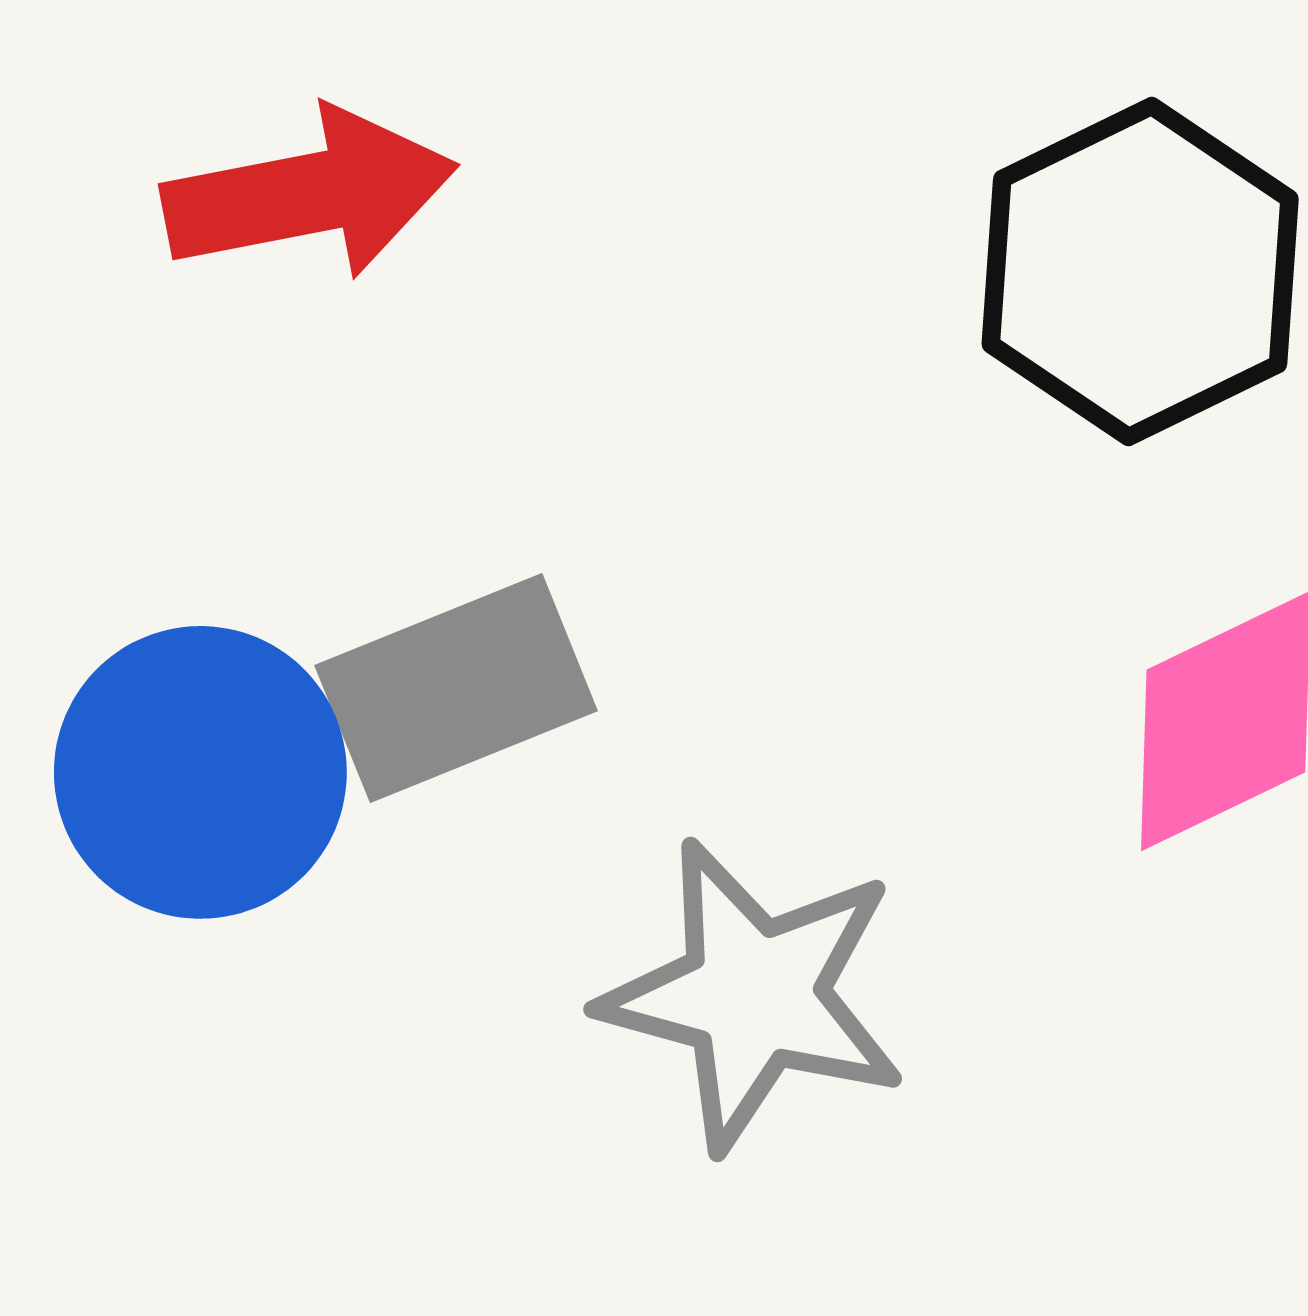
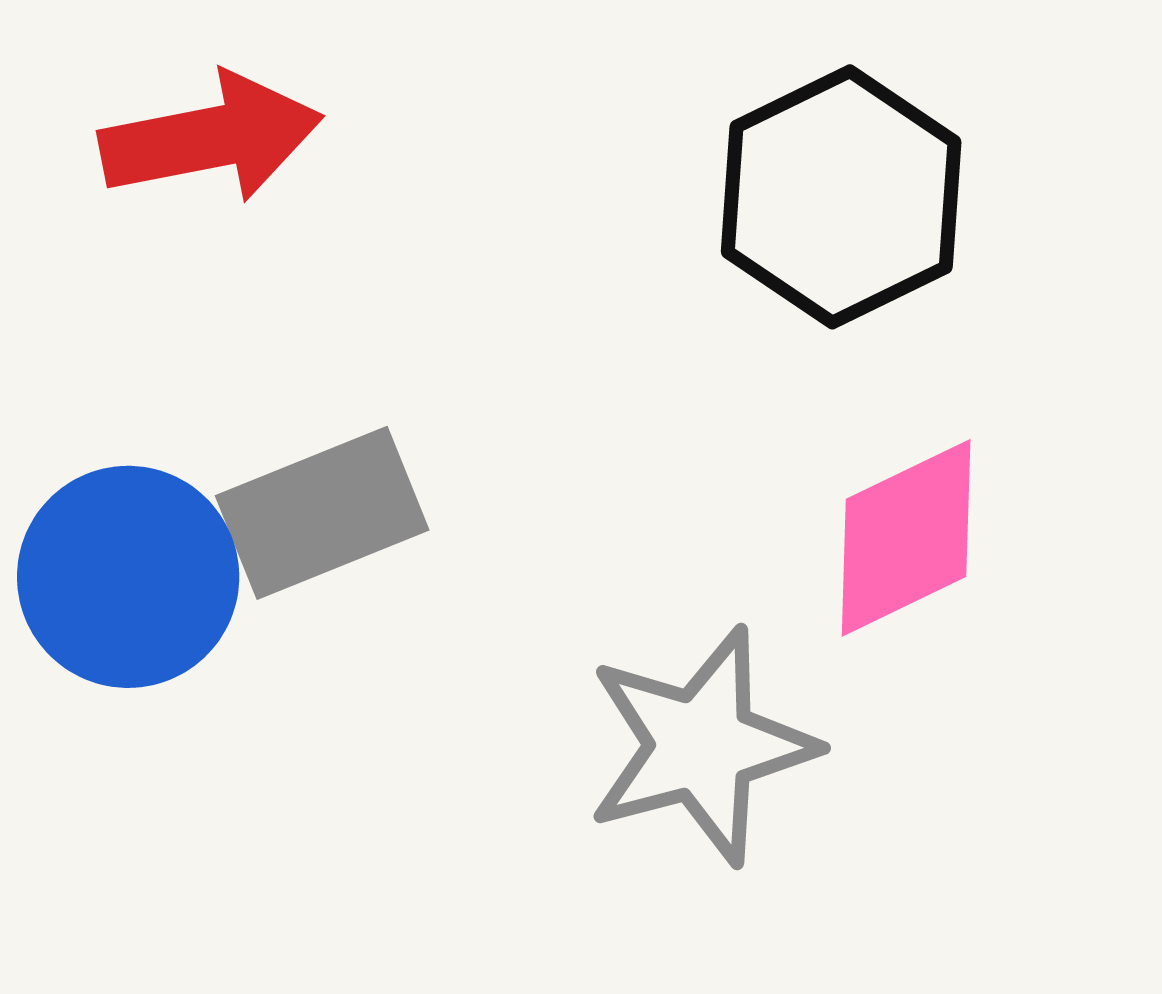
gray star: (754, 995) -> (701, 746), moved, turned -30

